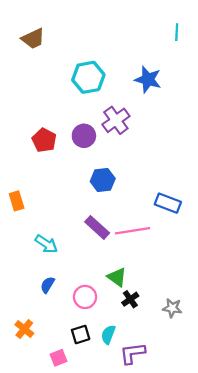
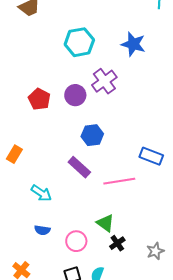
orange rectangle: (17, 201) -> (14, 154), turned 48
purple rectangle: (97, 227) -> (79, 167), moved
blue semicircle: (47, 285) -> (42, 230), turned -112
gray star: (172, 308) -> (155, 251), turned -30

